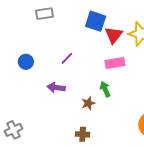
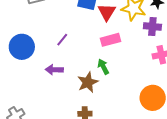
blue circle: (26, 62) -> (22, 47), size x1.6
brown star: (88, 103) -> (88, 82), size x1.5

